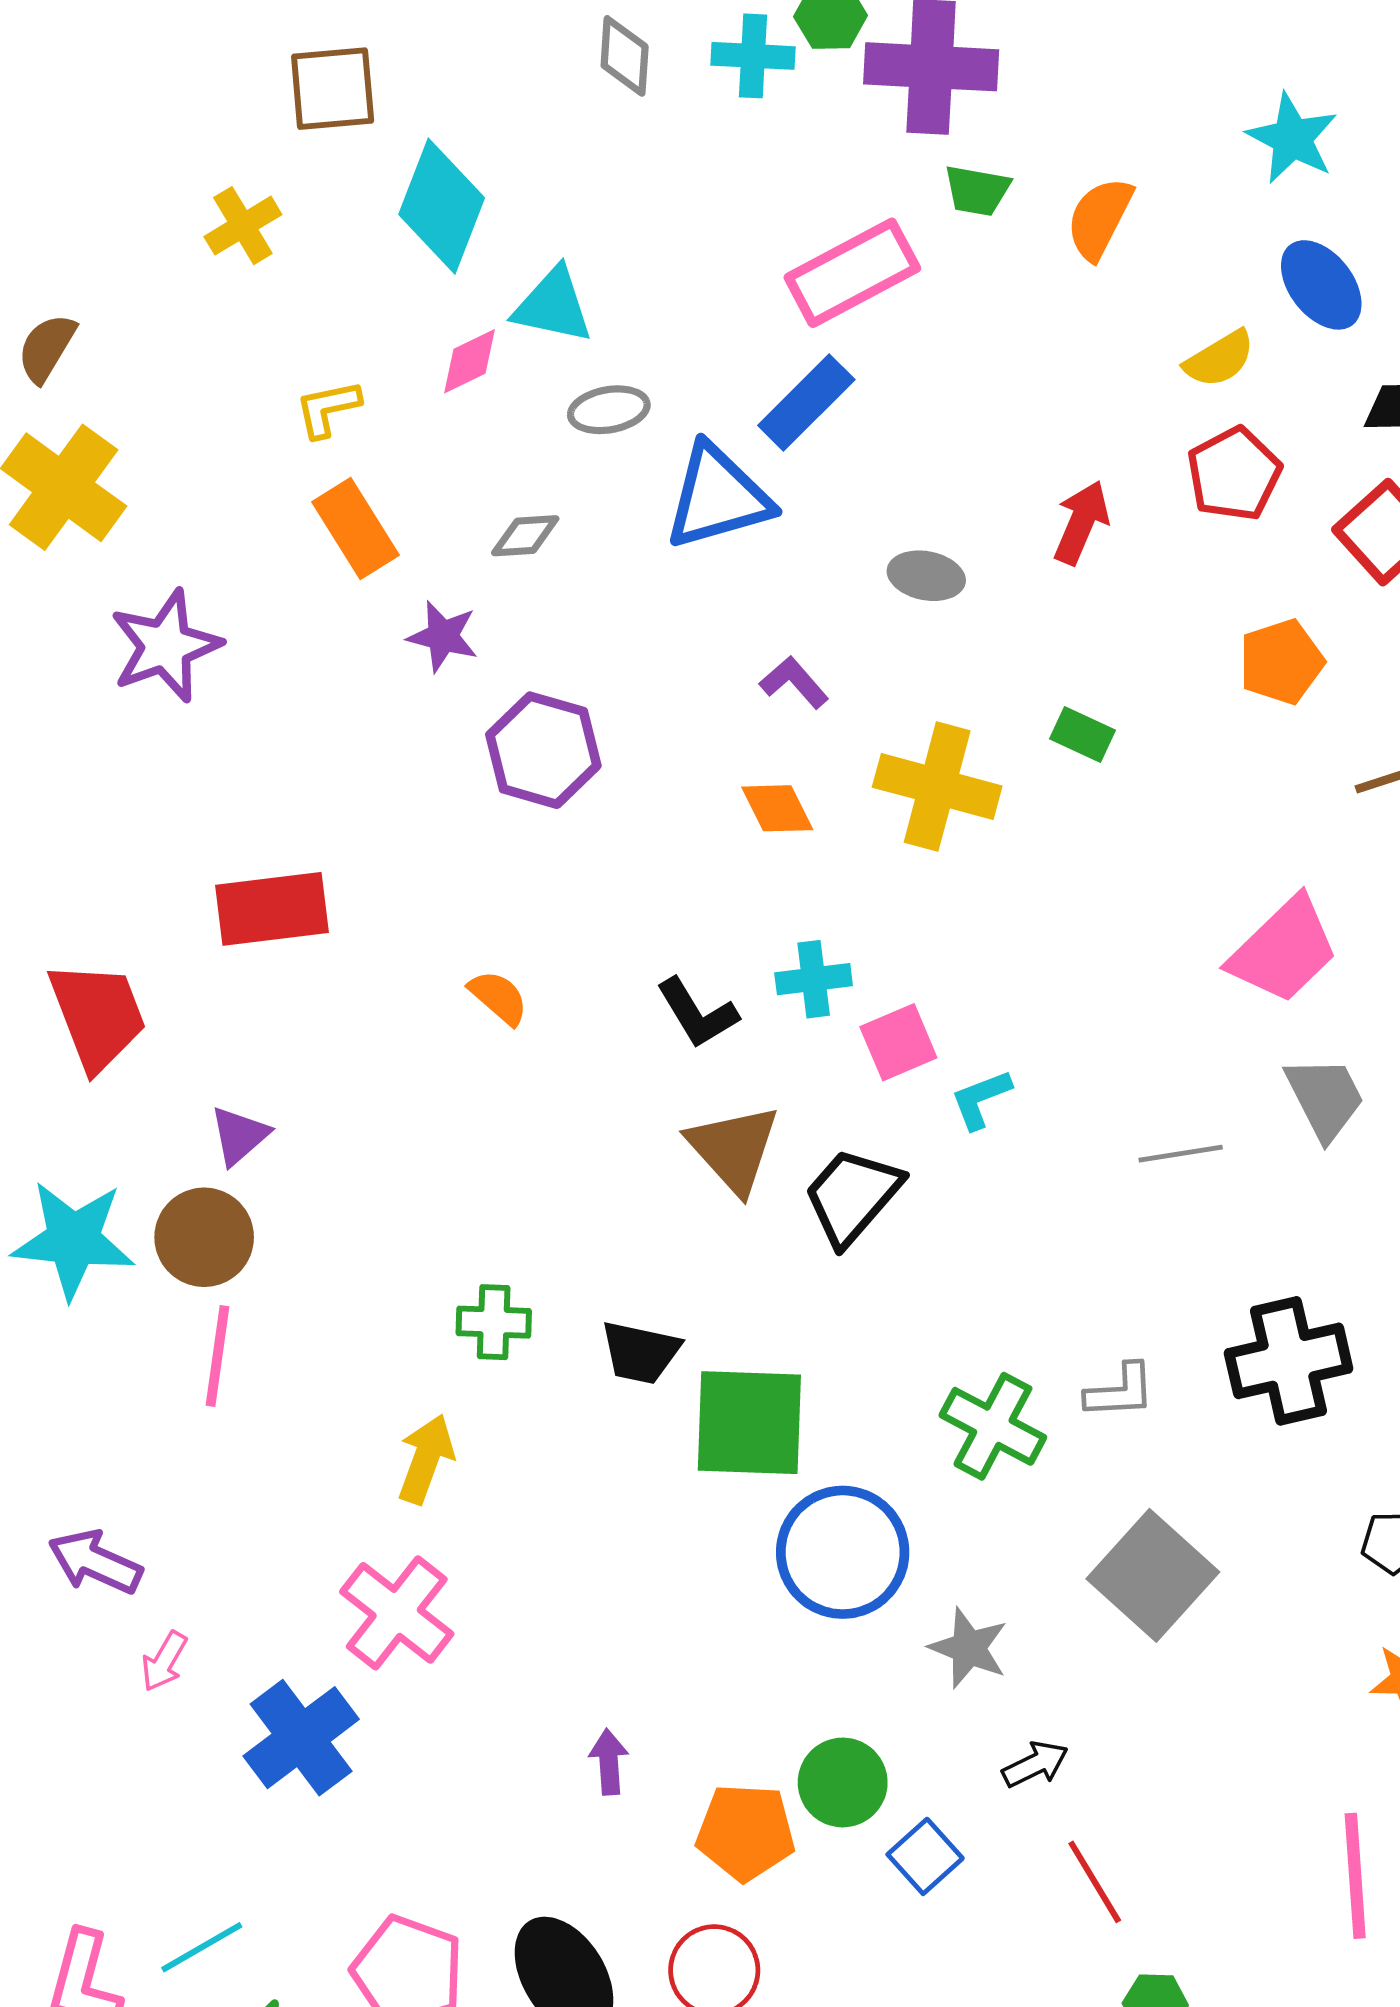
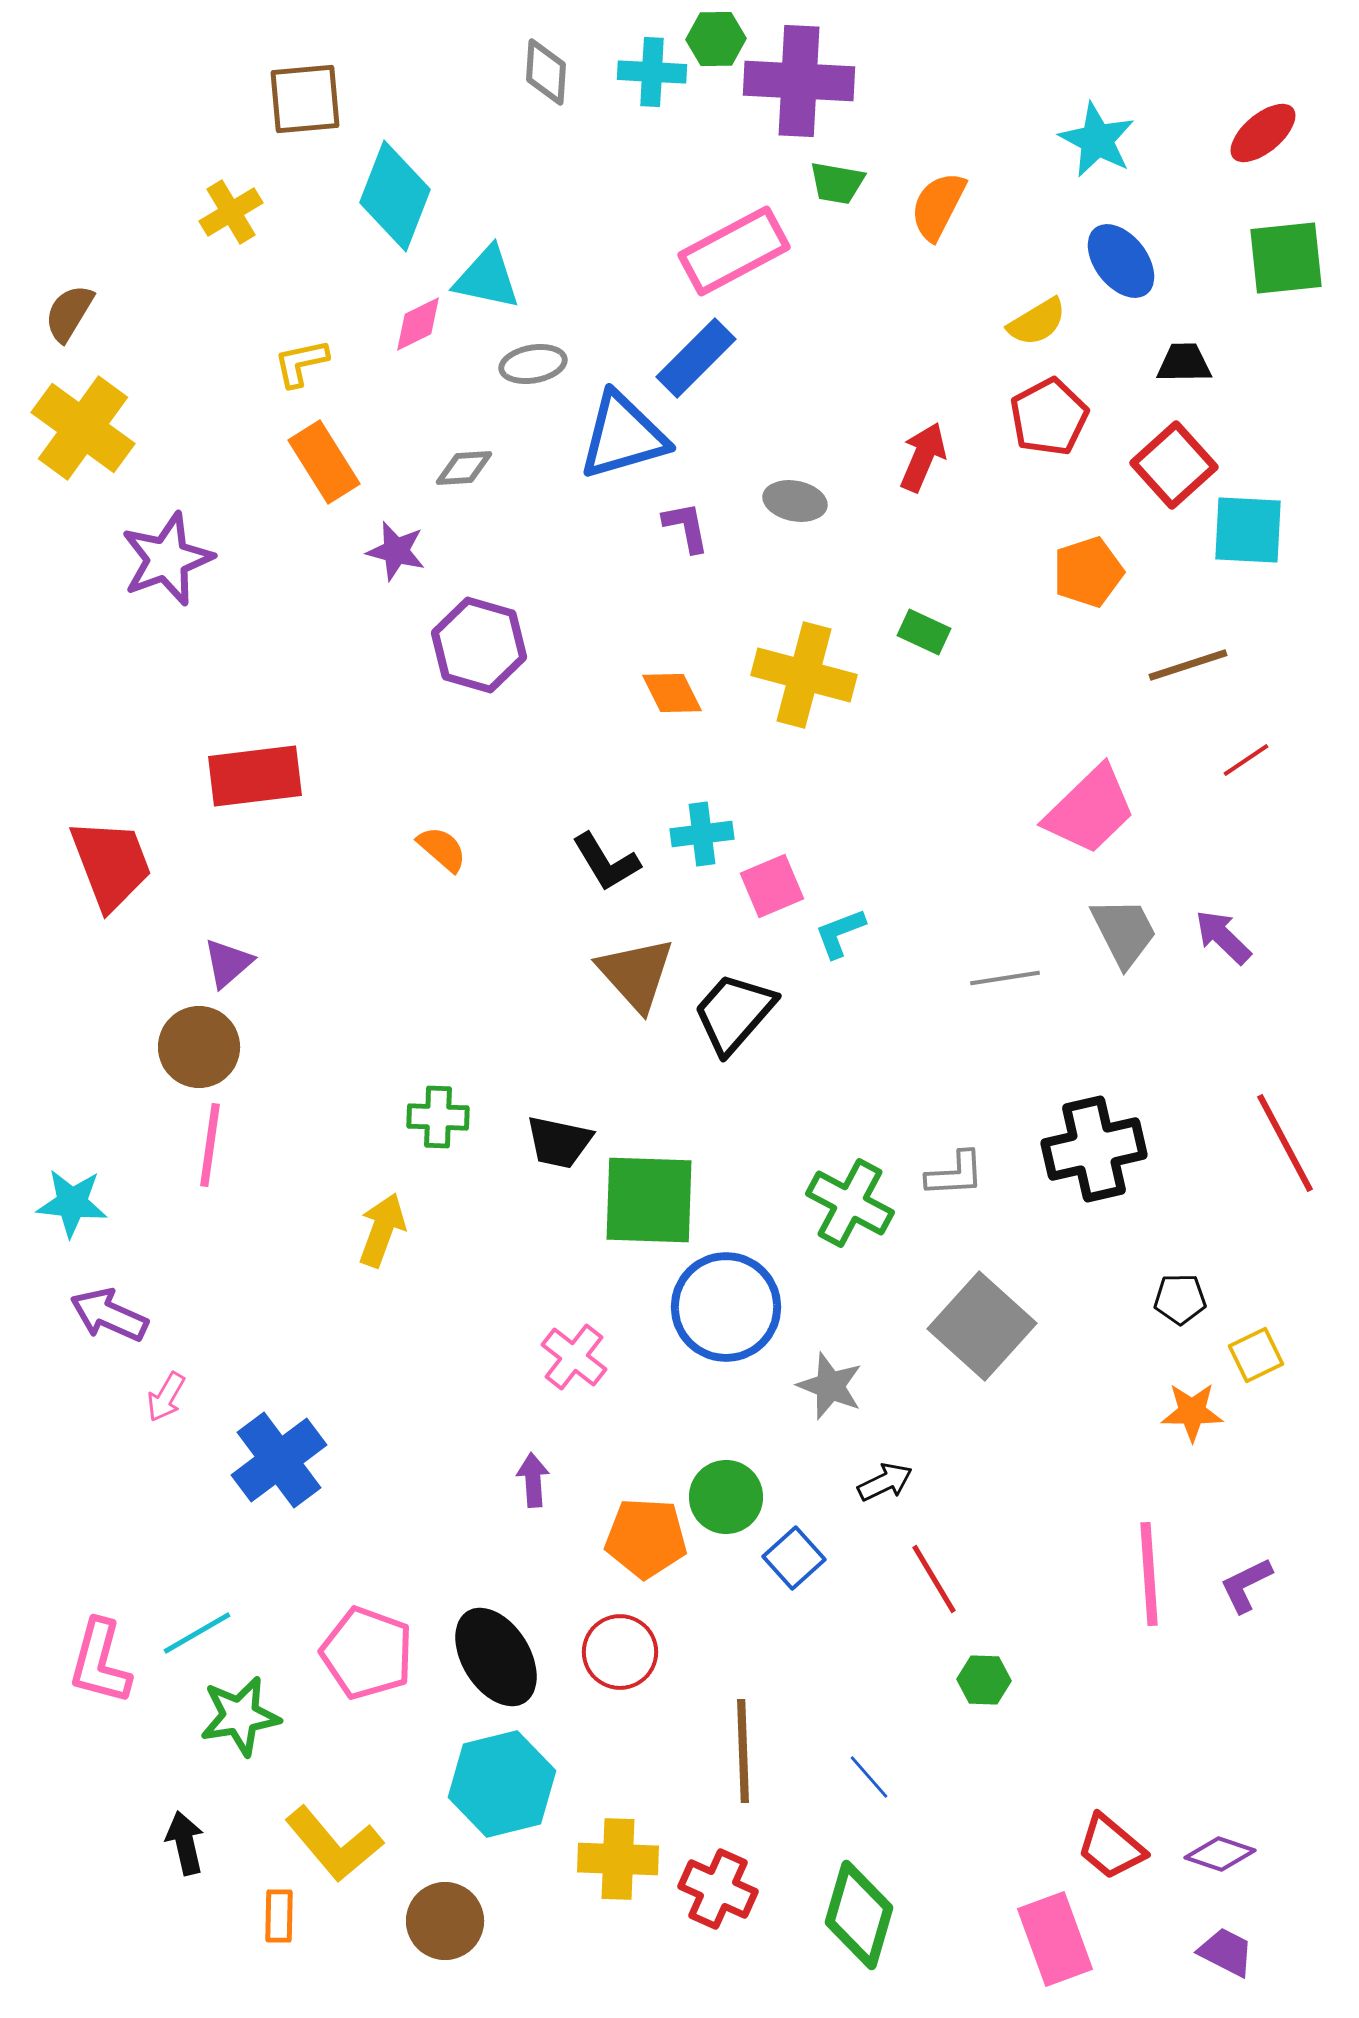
purple L-shape: (794, 682) -> (686, 527), moved, turned 30
cyan star: (73, 1240) -> (72, 1203), moved, size x0.7
pink cross: (397, 1613) -> (574, 1357), moved, size x0.7

